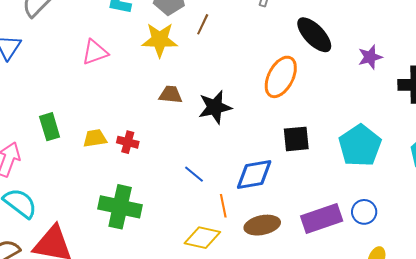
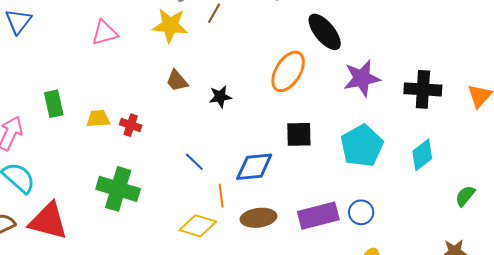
purple star: (370, 57) -> (362, 78), moved, size x1.5
brown trapezoid: (171, 95) -> (177, 81), turned -140
black star: (215, 107) -> (220, 97), size x0.7

